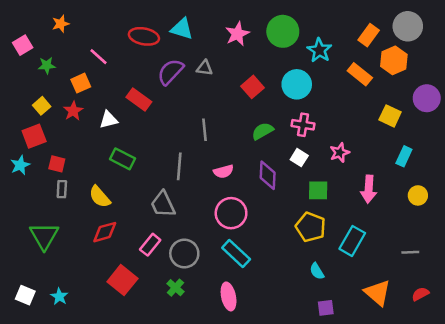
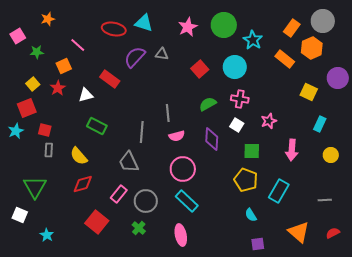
gray line: (205, 130) -> (168, 113), moved
white square: (25, 295) -> (20, 215), moved

